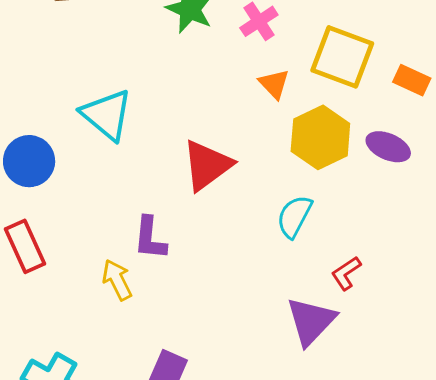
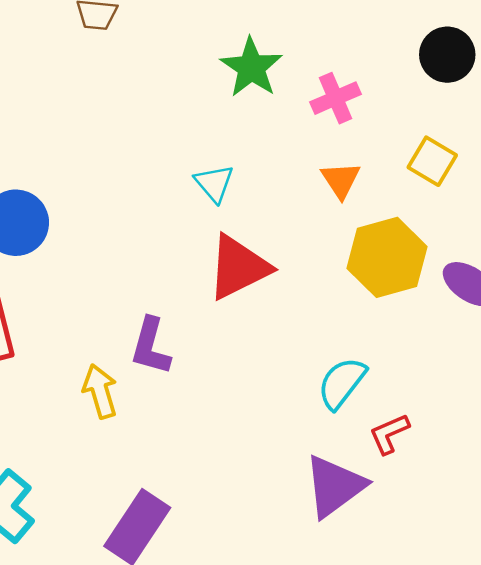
yellow square: (342, 57) -> (432, 161), size x0.6
cyan triangle: (107, 115) -> (214, 183), moved, size x0.6
cyan semicircle: (294, 216) -> (342, 383), moved

